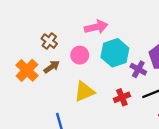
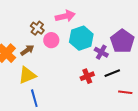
brown cross: (49, 41) -> (37, 28), moved
yellow triangle: (84, 91) -> (27, 75), moved

